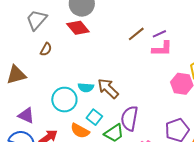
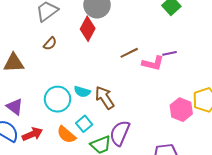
red diamond: (78, 28) -> (88, 29), turned 55
brown line: (136, 34) -> (129, 53), moved
pink L-shape: (162, 49) -> (153, 63), moved

